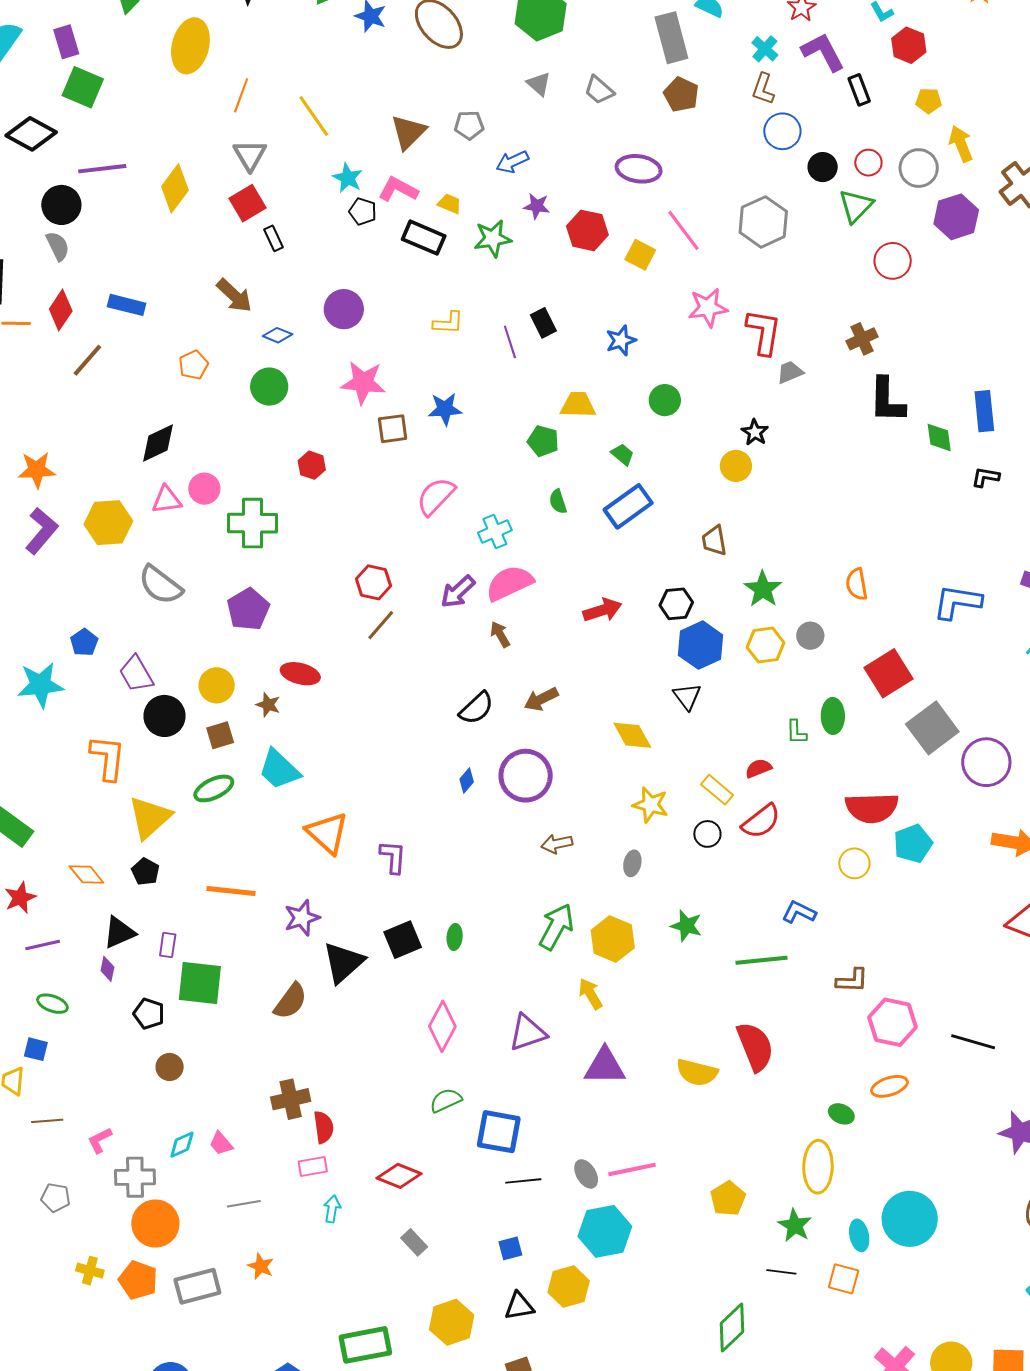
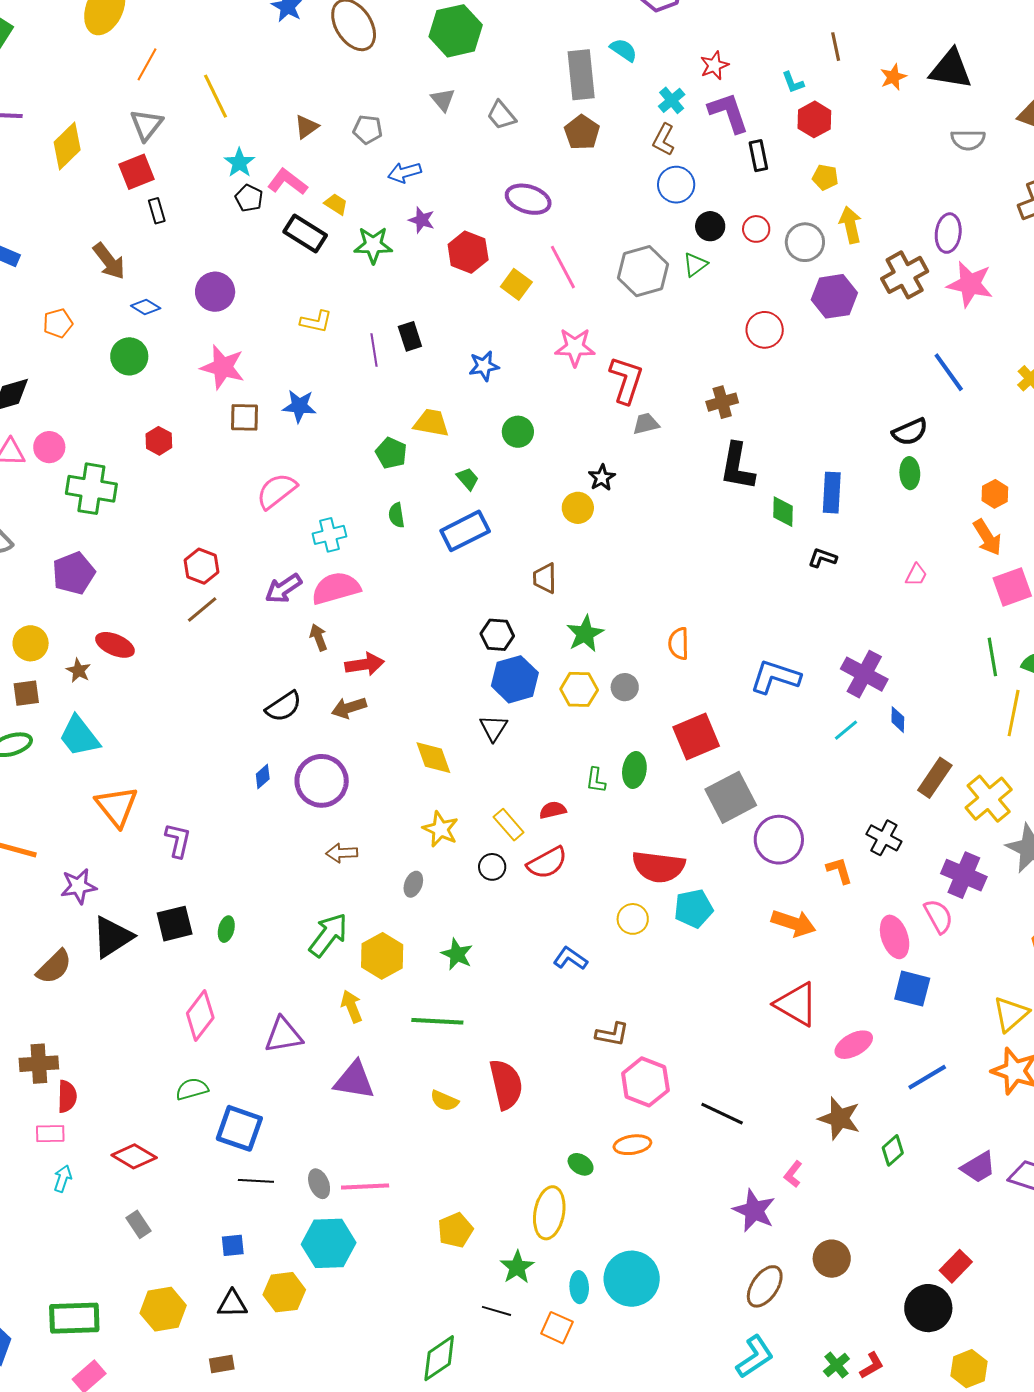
brown triangle: (408, 132) -> (306, 127), size x0.7
green triangle: (856, 206) -> (695, 265), moved, size x0.7
red arrow: (602, 610) -> (365, 664), moved
green line: (761, 960) -> (437, 1021), moved
yellow semicircle: (697, 1072) -> (444, 1101), size x0.7

